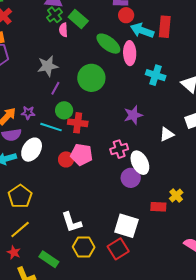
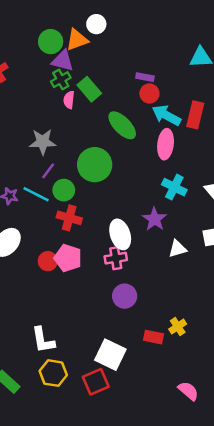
pink ellipse: (130, 53) -> (166, 144), moved
cyan cross: (156, 75) -> (174, 187), moved
green circle: (64, 110) -> (64, 190), moved
purple star: (133, 115) -> (155, 219), moved, turned -30
cyan line: (51, 127) -> (36, 194), moved
white ellipse: (140, 163) -> (120, 234), moved

